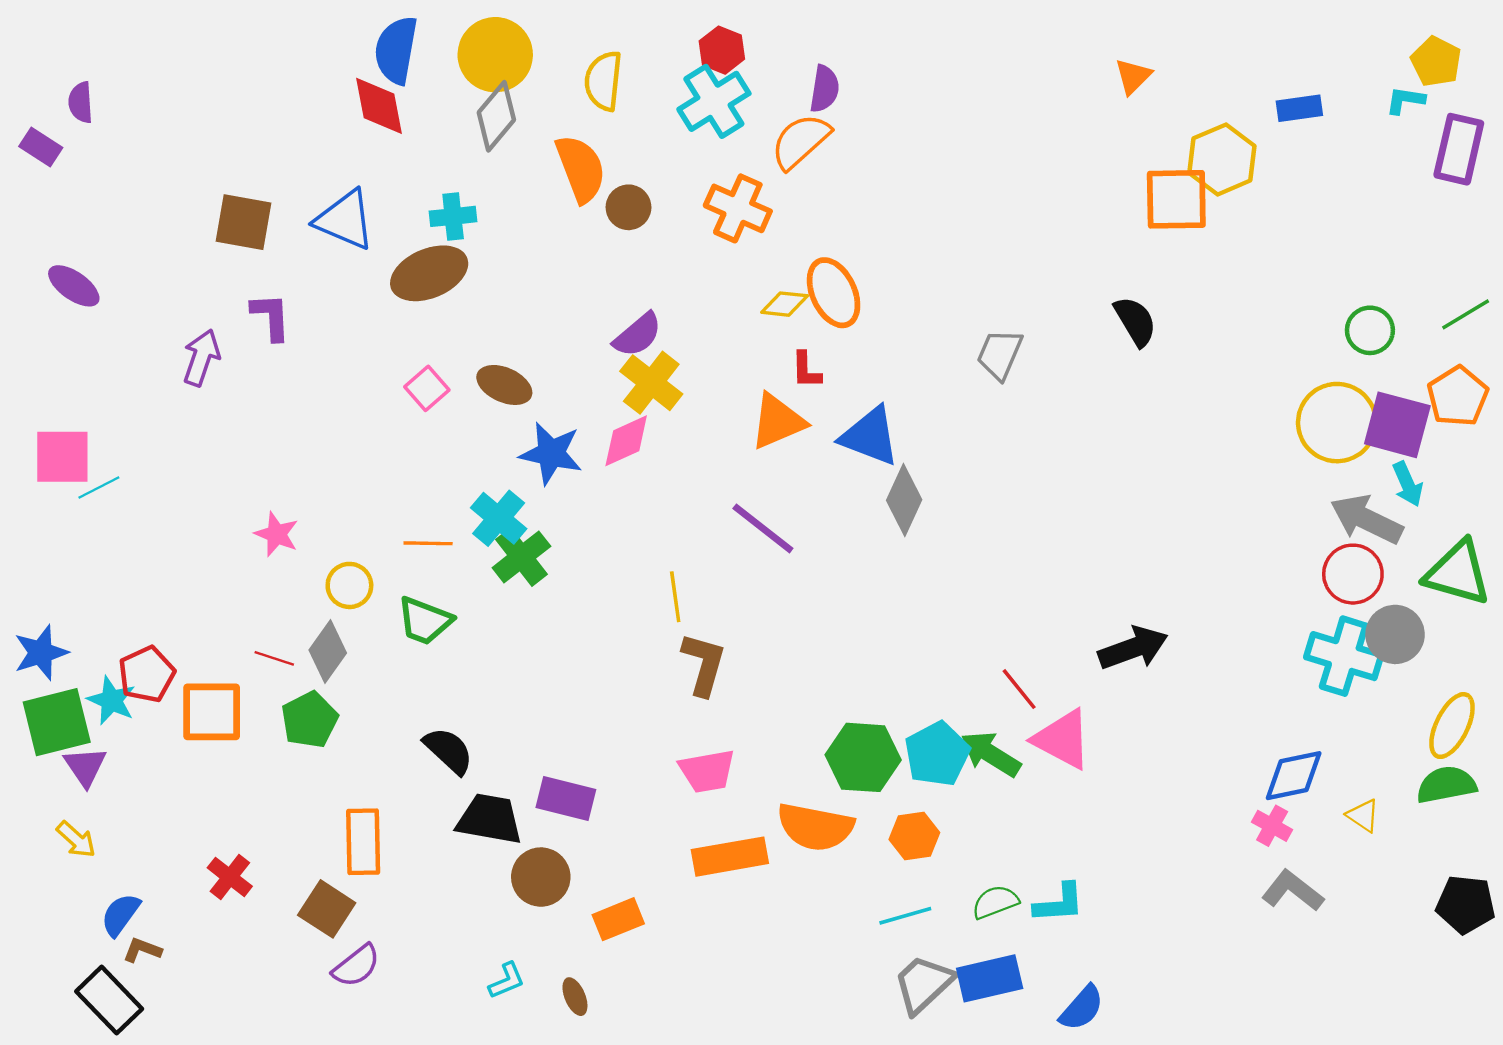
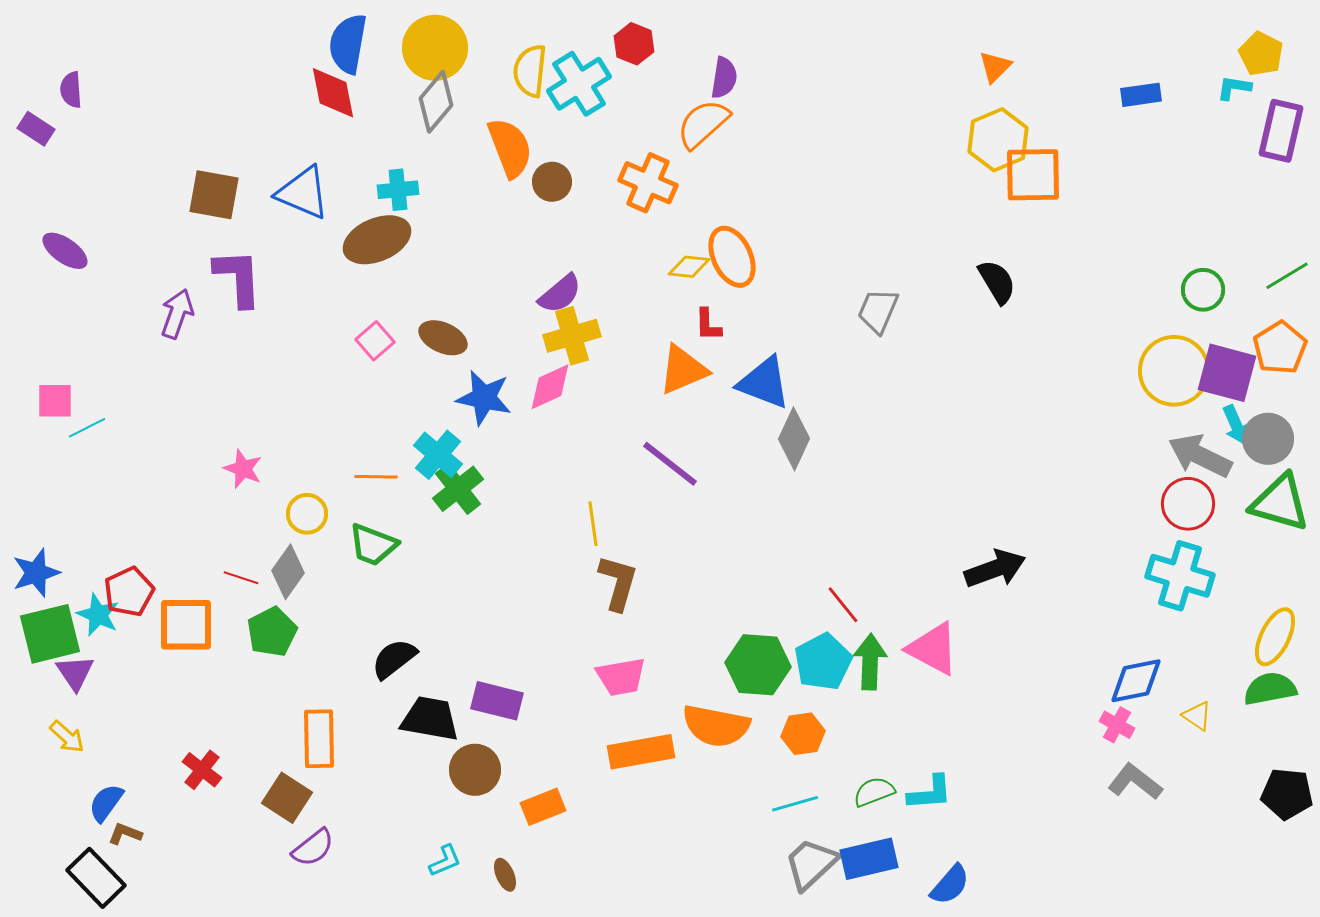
cyan cross: (714, 101) -> (579, 84), moved
yellow hexagon: (1222, 159) -> (998, 140), moved
purple L-shape: (271, 317) -> (238, 278), size x1.4
yellow cross: (651, 383) -> (572, 336), turned 36
pink square: (62, 457) -> (55, 401), size x0.7
gray circle: (1395, 634) -> (1268, 439), moved
red line: (1019, 689) -> (843, 605), moved
black semicircle: (449, 751) -> (394, 659), turned -81
green arrow: (991, 754) -> (870, 662), turned 60

